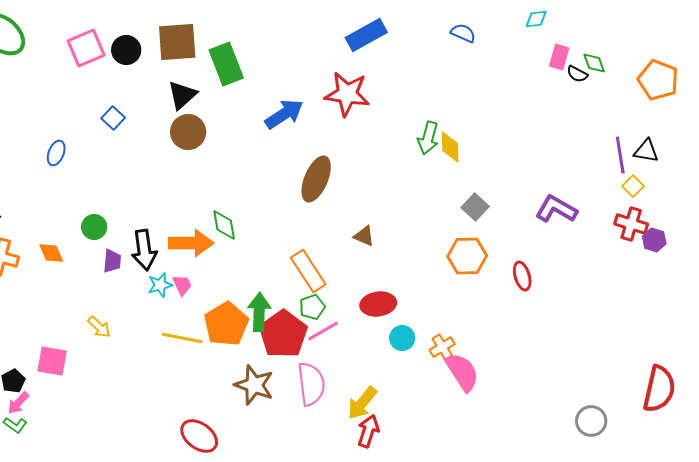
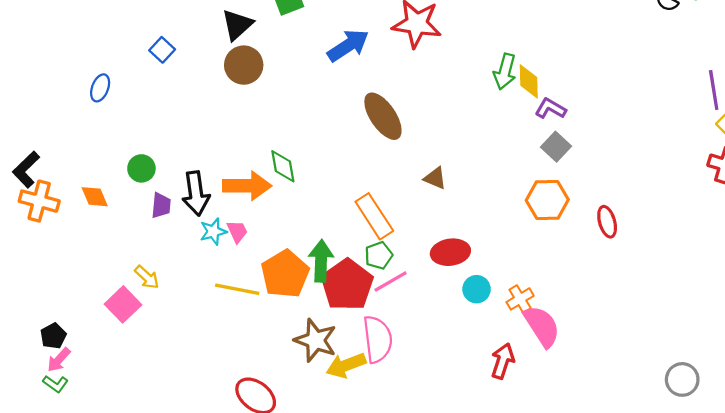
brown ellipse: (316, 179) -> (383, 116), turned -57
purple L-shape: (556, 209) -> (551, 109), moved, size x0.7
pink square: (52, 361) -> (123, 304), moved, turned 36
yellow arrow: (362, 403) -> (346, 365), moved, turned 30
red arrow: (368, 431) -> (503, 361), moved

